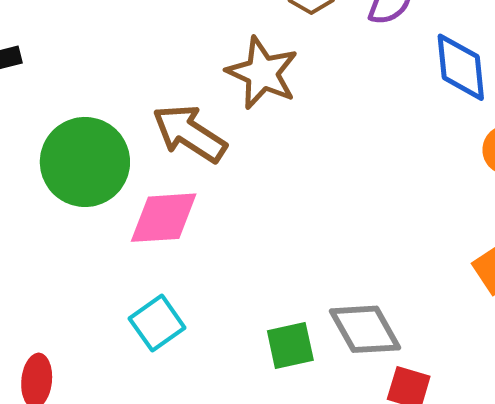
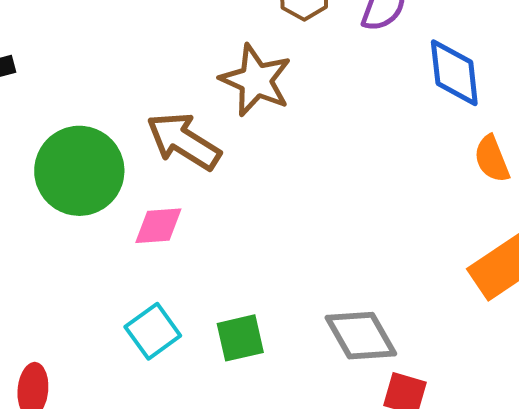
pink diamond: (164, 218) -> (158, 226), size x0.7
green square: (290, 346) -> (240, 338), moved

